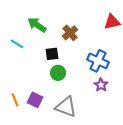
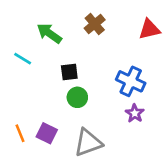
brown cross: (70, 33) -> (95, 24), moved
gray triangle: (66, 107) -> (88, 143), turned -40

